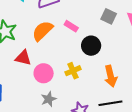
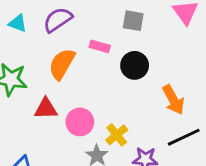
gray square: (109, 16) -> (133, 21), moved
yellow cross: (73, 71) -> (117, 135), moved

